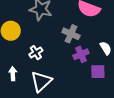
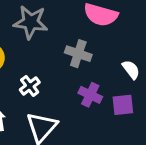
purple cross: (81, 54) -> (90, 95), moved, turned -35

